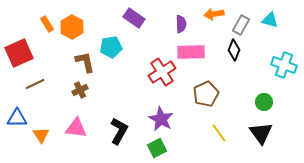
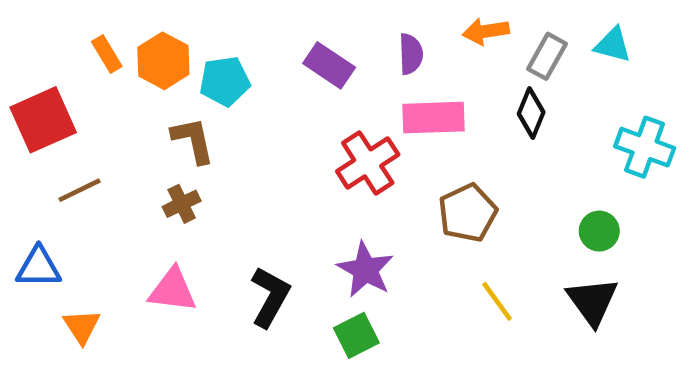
purple rectangle: (134, 18) -> (329, 65), moved
cyan pentagon: (111, 47) -> (225, 81), moved
orange triangle: (41, 135) -> (82, 326), moved

